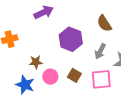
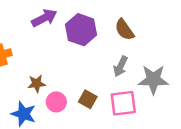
purple hexagon: (71, 39) -> (81, 30), moved

